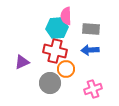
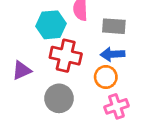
cyan hexagon: (57, 28) -> (51, 25), moved
orange circle: (66, 69) -> (106, 77), moved

